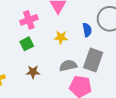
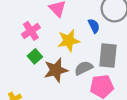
yellow star: (61, 37) -> (69, 41), size x1.5
brown star: (33, 72) -> (56, 70), moved, size x1.6

